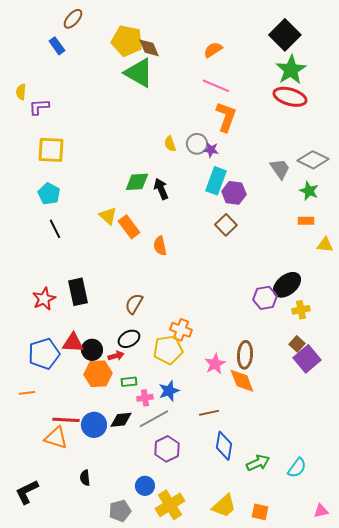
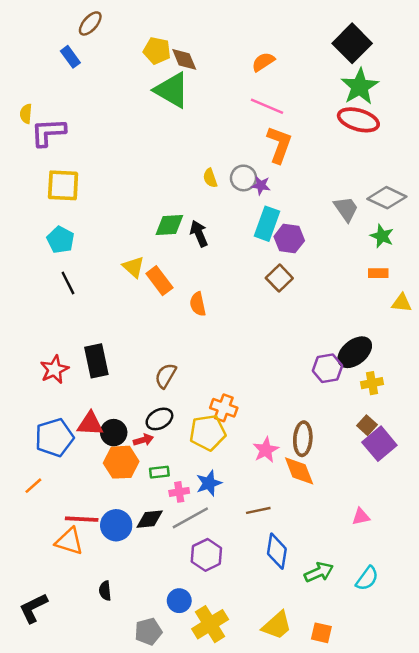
yellow pentagon: (127, 41) -> (157, 51), size x0.7
purple L-shape: (39, 107) -> (48, 132), size x1.4
orange line: (27, 393) -> (33, 486), turned -35
pink triangle: (321, 511) -> (361, 517), moved

